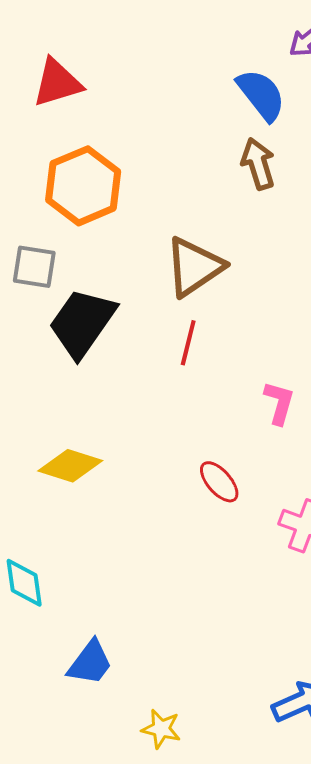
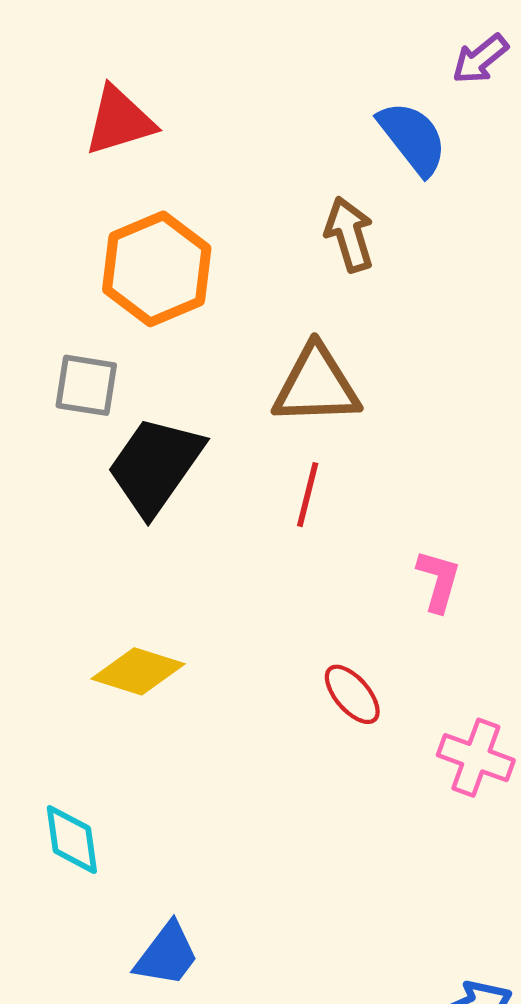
brown arrow: (258, 164) -> (349, 234), moved
brown triangle: (194, 267) -> (316, 385), turned 32

